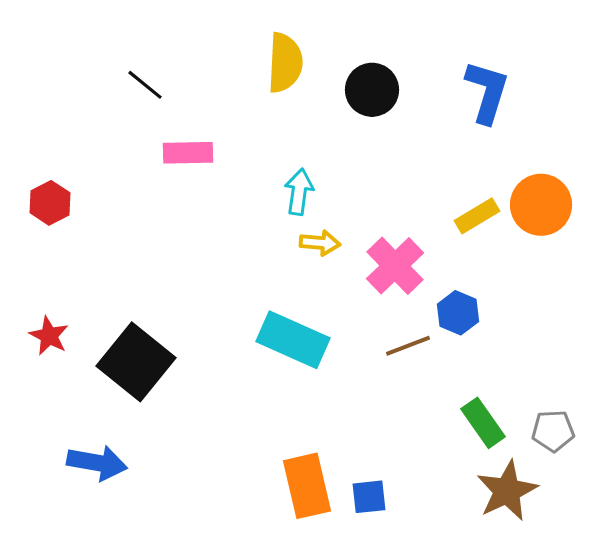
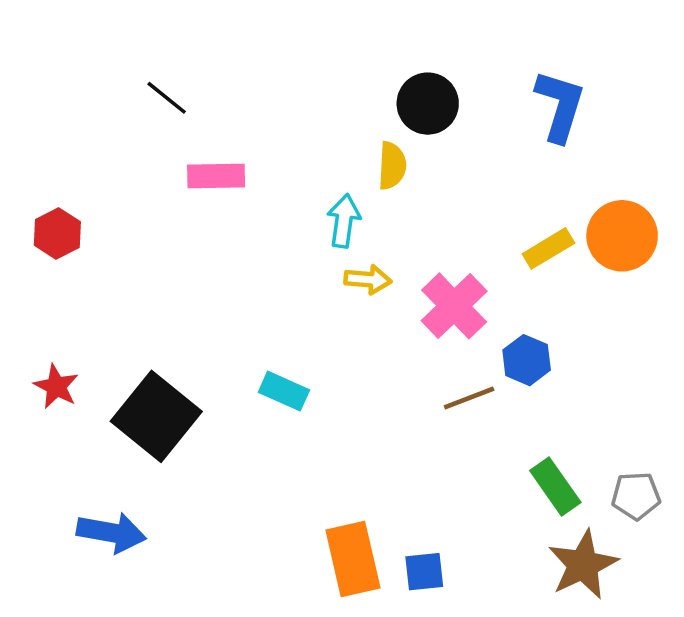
yellow semicircle: (285, 63) -> (392, 166), moved, size x0.7
cyan rectangle: (293, 340) -> (284, 391), moved, size x0.6

